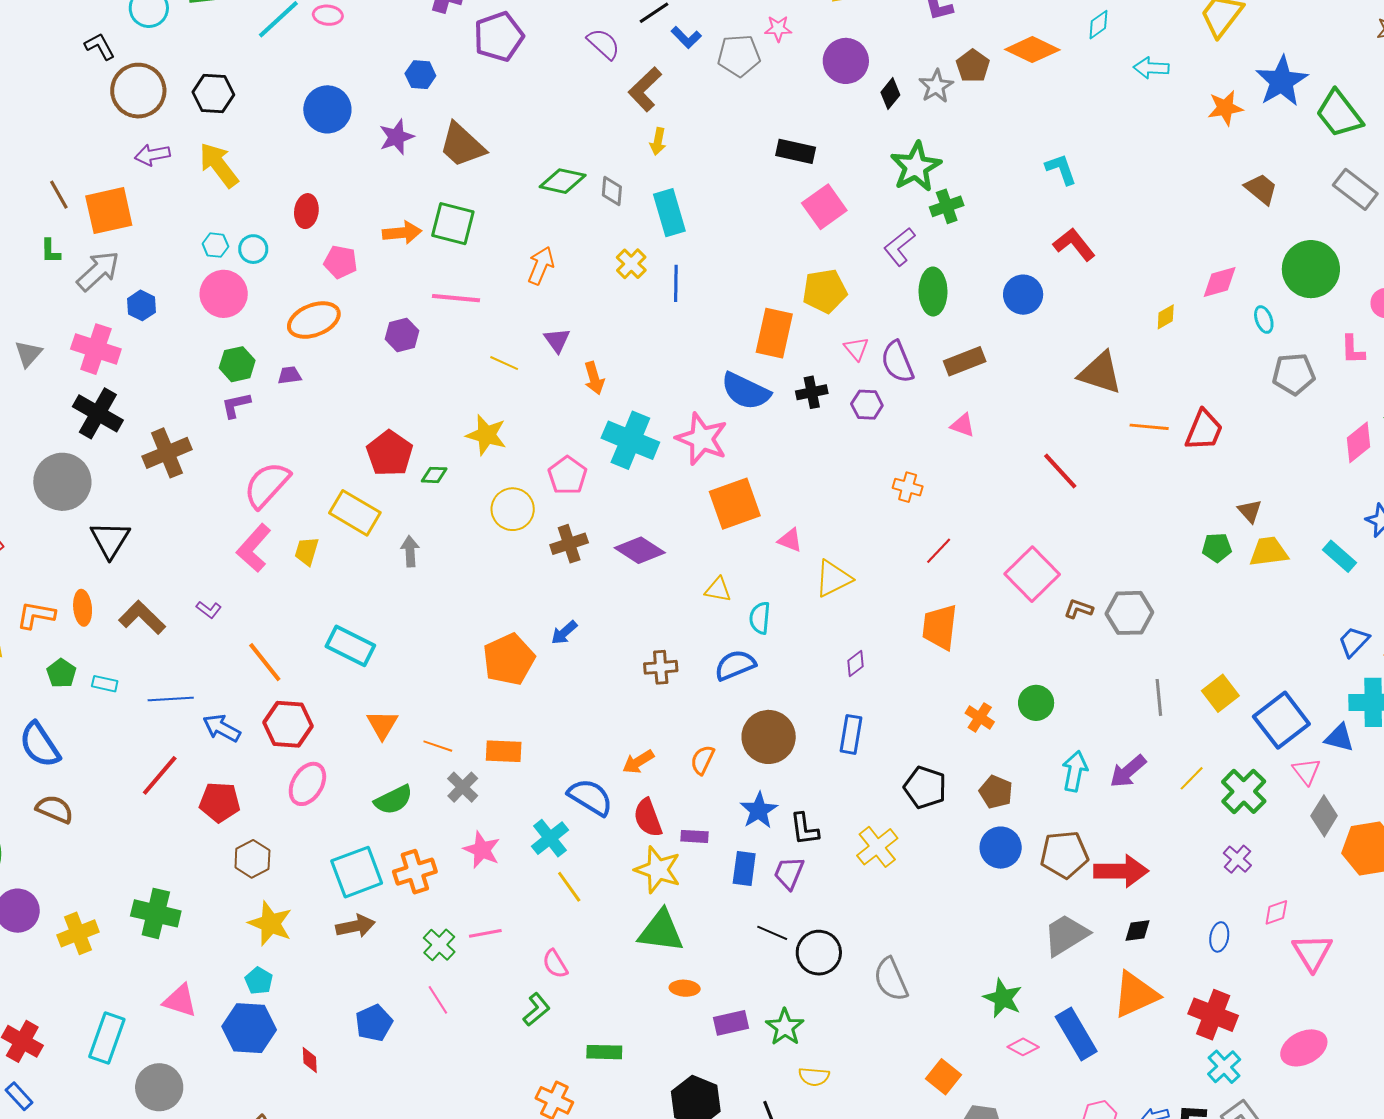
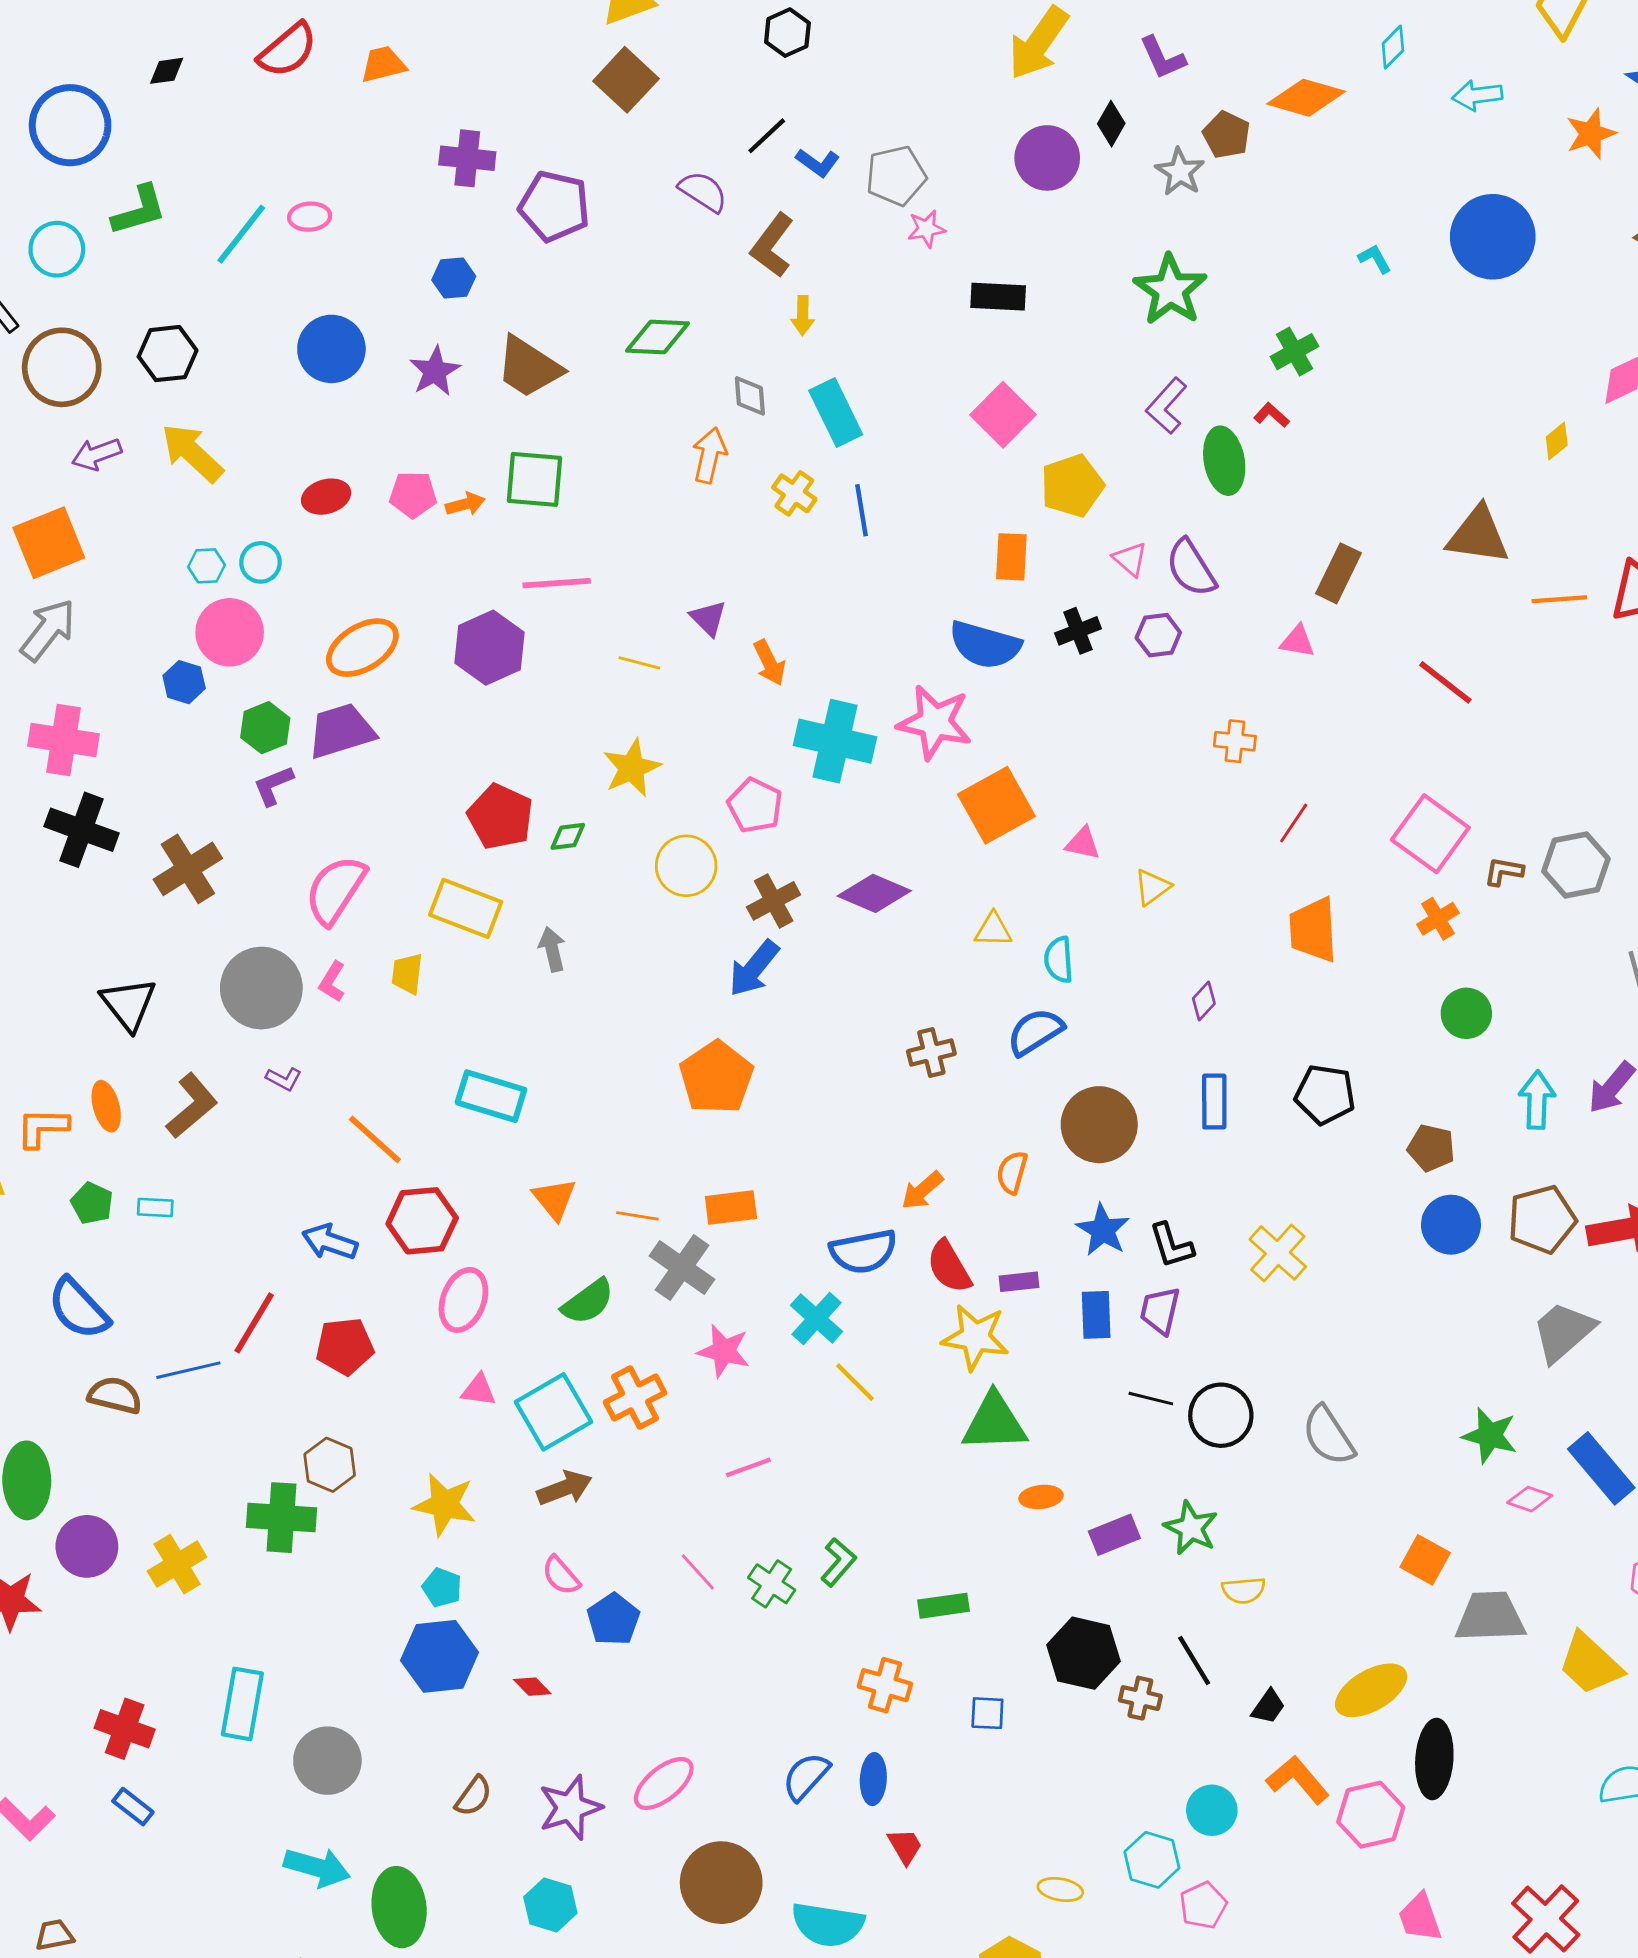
pink star: (778, 29) -> (926, 229), moved
purple pentagon: (499, 37) -> (554, 206), turned -30
black diamond: (890, 94) -> (1111, 124), moved
cyan L-shape: (1061, 169) -> (1375, 259), size x0.7
green diamond: (563, 181) -> (657, 337), moved
green cross: (947, 206) -> (1294, 352), moved
pink square: (824, 207) -> (1003, 415), moved
red ellipse: (306, 211) -> (326, 497), turned 76
orange arrow: (402, 233) -> (465, 504), size x0.7
red L-shape: (1074, 244) -> (1272, 415), moved, size x0.6
pink pentagon: (341, 262) -> (413, 495), moved
orange arrow: (541, 266) -> (709, 455), moved
blue circle: (1023, 295) -> (1493, 237), moved, size x1.5
blue hexagon: (141, 305) -> (184, 682), moved
orange rectangle: (774, 333) -> (1011, 557), size x0.7
purple hexagon: (402, 335) -> (490, 648), size x1.5
brown rectangle: (965, 361) -> (1339, 573), moved, turned -33
purple trapezoid: (289, 375) -> (341, 731), size x2.0
yellow star: (486, 435) -> (632, 768), turned -30
gray circle: (62, 482) -> (261, 988), moved
pink L-shape: (254, 548) -> (332, 982), size x0.6
yellow triangle: (833, 579) -> (1152, 887), size x0.7
brown L-shape: (142, 617) -> (192, 1106), turned 105
blue arrow: (564, 633) -> (754, 968), moved, size x1.5
blue line: (171, 699) -> (188, 1370), moved
orange cross: (980, 717) -> (1438, 919), moved, turned 36
gray cross: (463, 787) -> (682, 1268), size x1.4
black pentagon: (925, 787) -> (1325, 1094), moved
blue semicircle: (590, 797) -> (863, 1251), turned 147
brown hexagon: (252, 859) -> (330, 1465), moved
green cross: (439, 945) -> (772, 1584), moved
pink semicircle: (555, 964) -> (561, 1576), moved
pink triangle: (180, 1001) -> (479, 1390), moved, size x0.7
red diamond: (310, 1060) -> (532, 1687), turned -32

